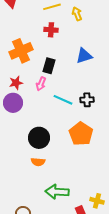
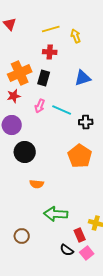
black rectangle: (49, 66) -> (44, 78), moved
red star: (16, 83) -> (14, 96), moved
cyan line: (63, 100) -> (62, 110), moved
black circle: (39, 138) -> (25, 152), moved

